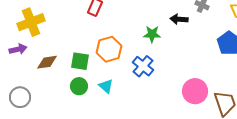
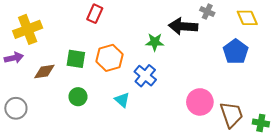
black arrow: (179, 19) -> (183, 26), size x1.5
green square: (80, 61) -> (76, 59), moved
cyan triangle: (106, 86) -> (122, 100), moved

